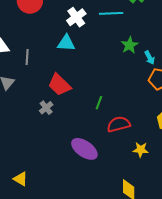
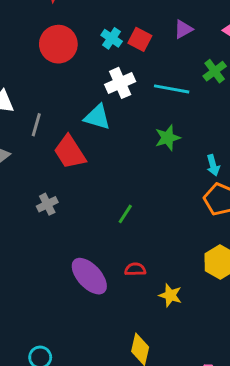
green star: (130, 45) -> (168, 138), moved
red trapezoid: (59, 85) -> (70, 152), moved
red semicircle: (119, 124) -> (135, 269), moved, size x0.6

